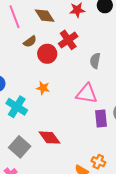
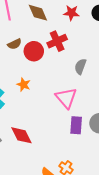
brown semicircle: (30, 42) -> (15, 44), moved
pink triangle: (87, 94) -> (66, 98), turned 30

